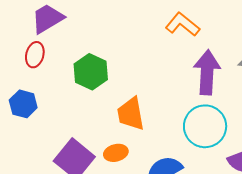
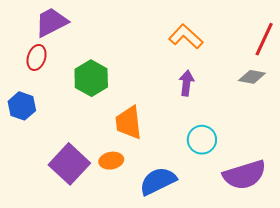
purple arrow: (207, 72) -> (186, 83), moved, size x0.6
cyan circle: (205, 126) -> (202, 140), size x0.7

